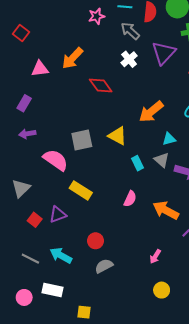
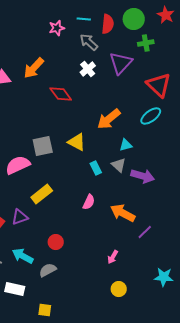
pink semicircle: (56, 160) -> (18, 165), turned -60
yellow rectangle: (81, 190) -> (42, 194), turned -70
gray semicircle: (104, 266) -> (48, 270), moved

